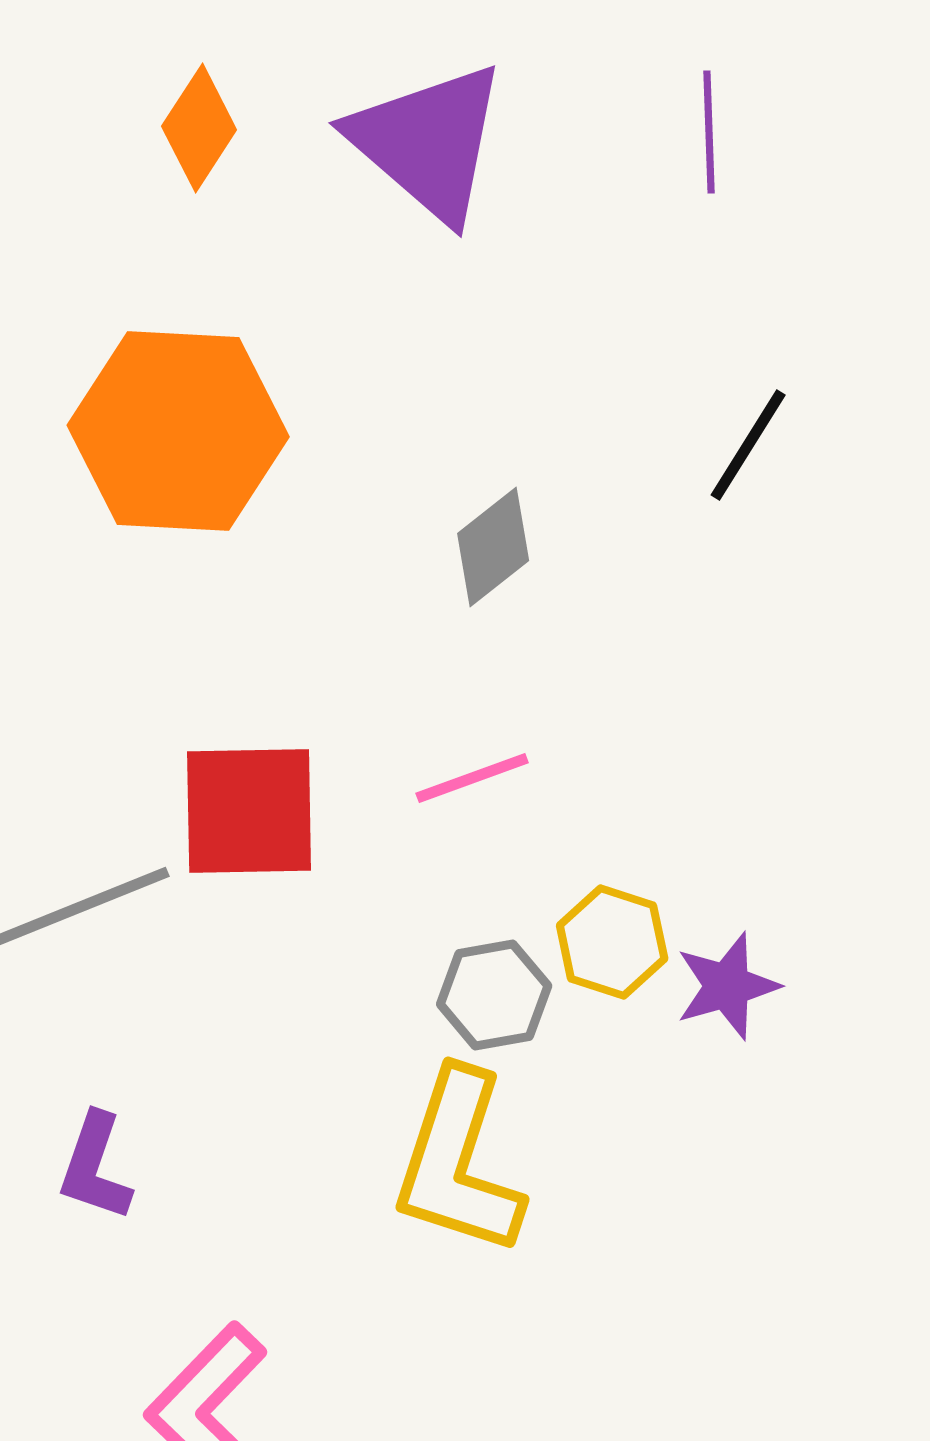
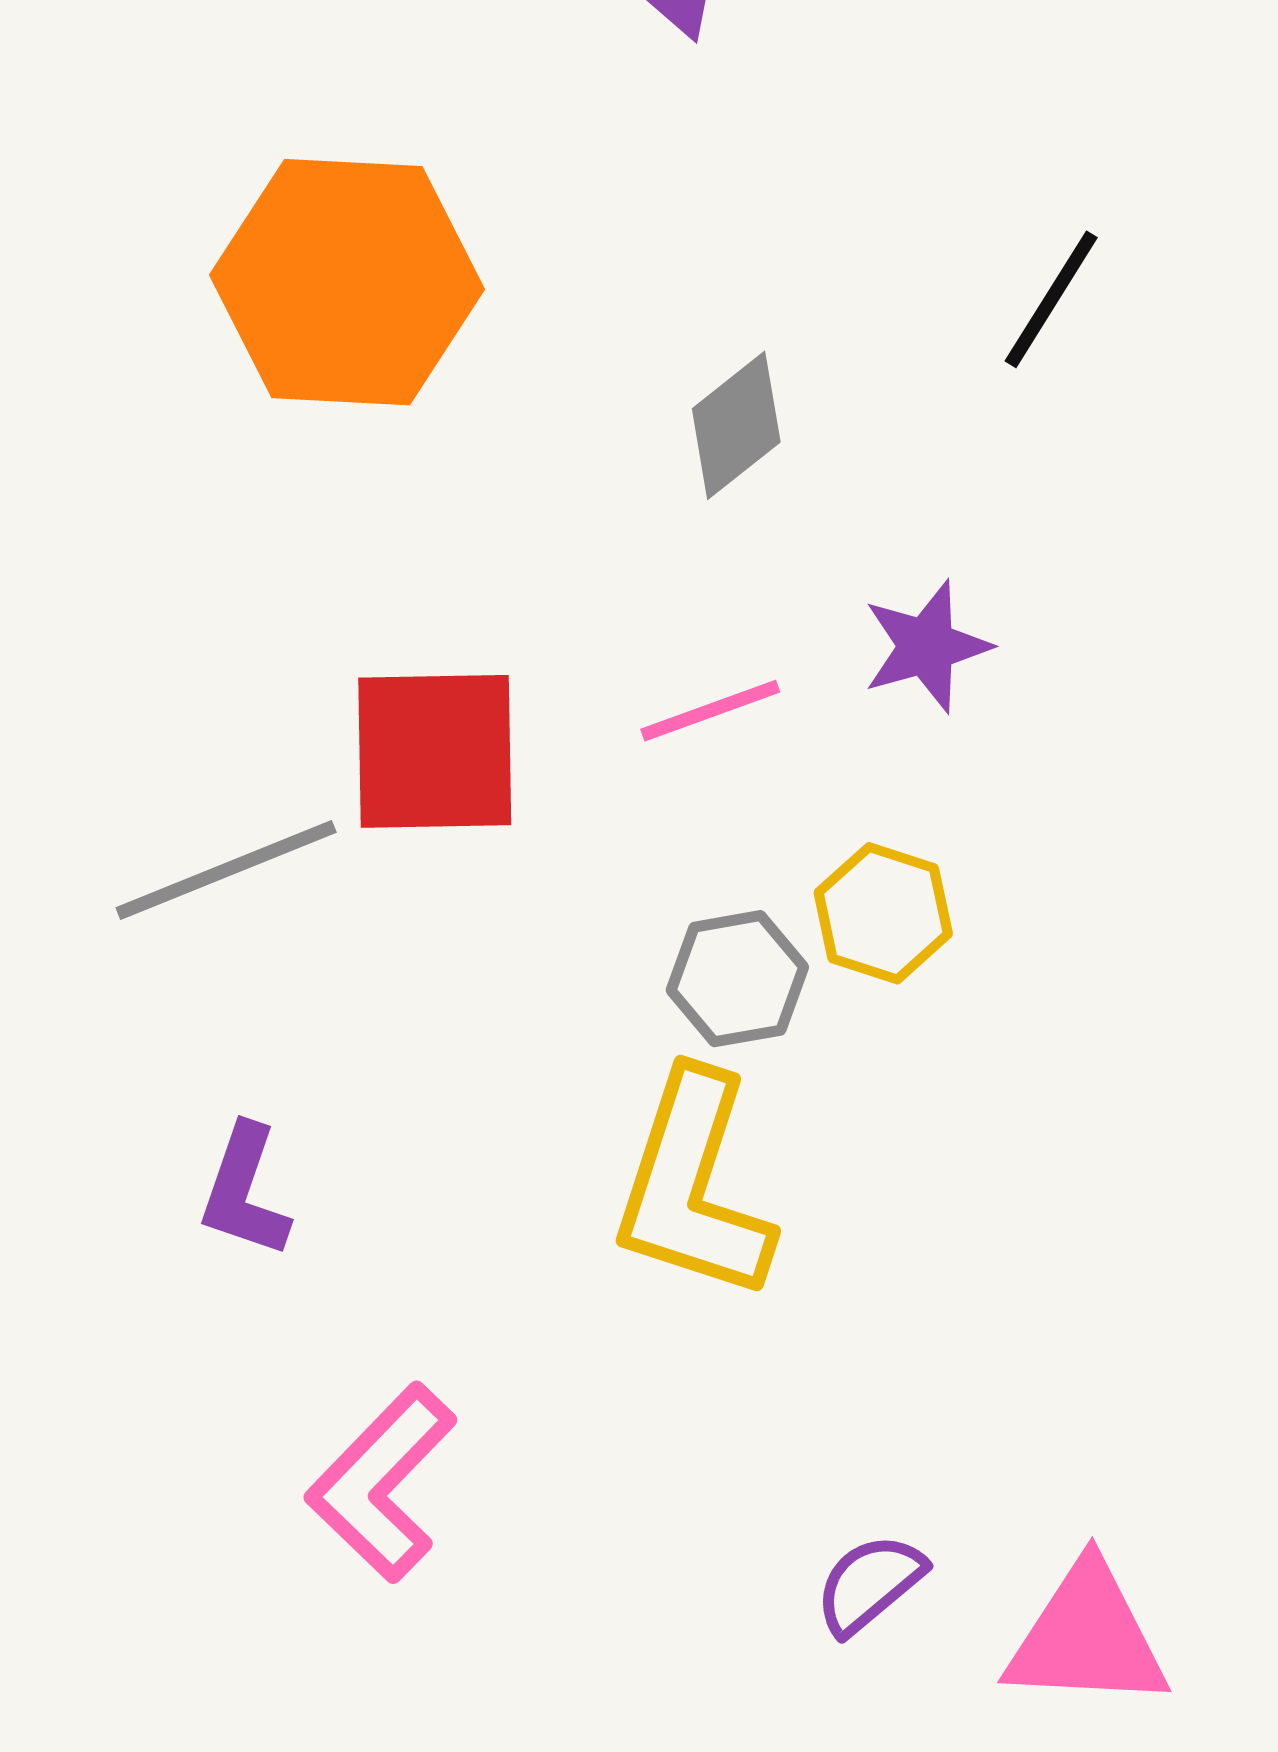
purple star: (727, 986) -> (926, 646), moved

